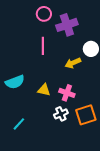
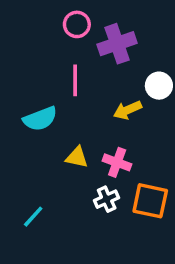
cyan semicircle: (15, 82) -> (40, 119), moved
orange square: (86, 115) -> (150, 201), turned 30

